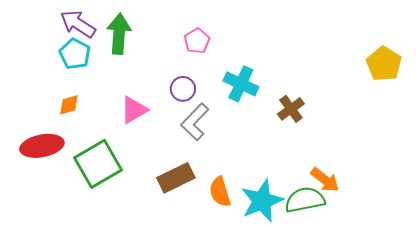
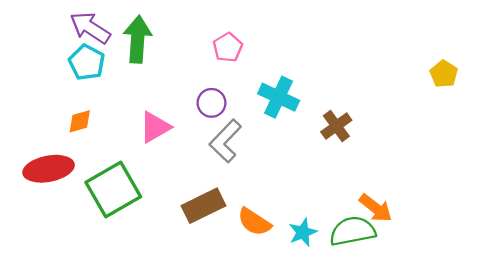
yellow pentagon: (384, 64) -> (444, 74), size x0.7
orange semicircle: (220, 192) -> (254, 222), turned -40
cyan star: (262, 201) -> (303, 232), size x0.6

